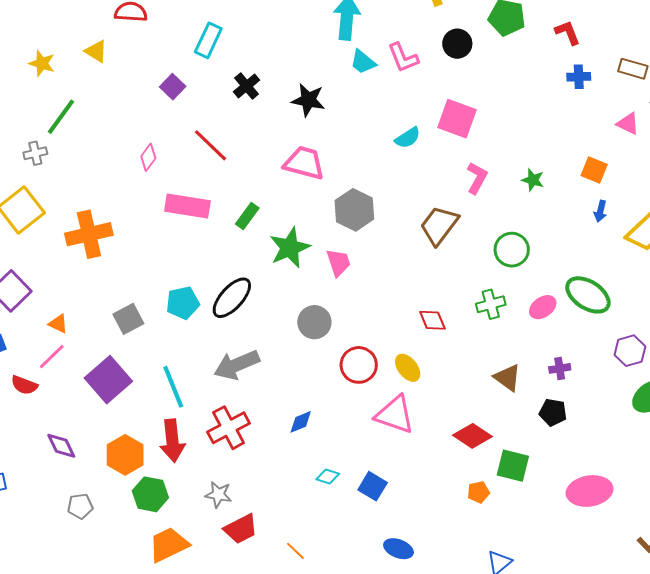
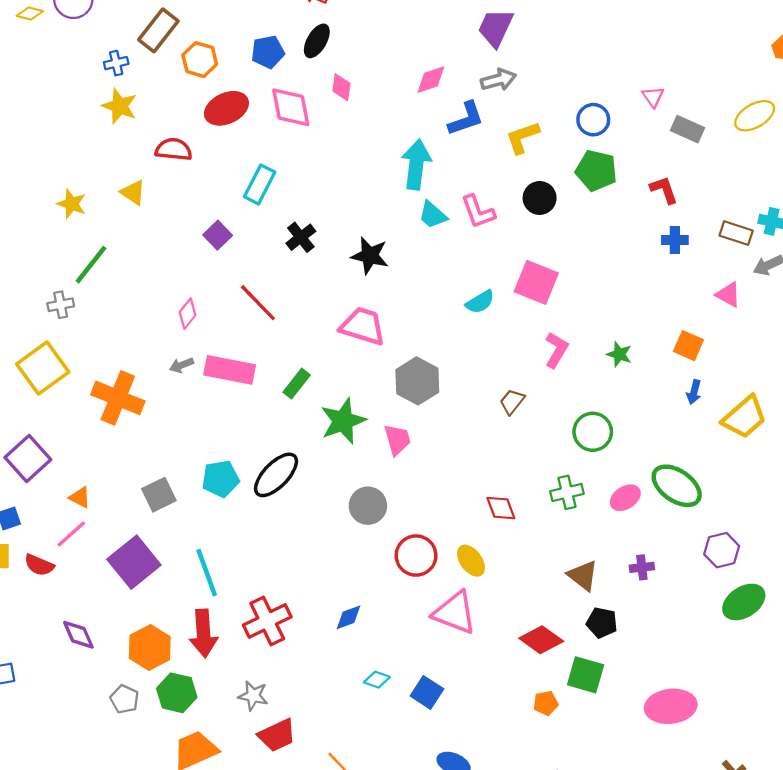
brown trapezoid: (439, 225) -> (512, 402), size x0.6
orange cross: (89, 234) -> (118, 398), turned 33
gray arrow: (237, 365) -> (181, 365), moved, size x0.5
black pentagon: (553, 412) -> (602, 623), moved
gray pentagon: (80, 506) -> (125, 699), moved, turned 30

